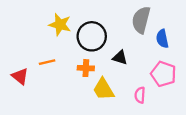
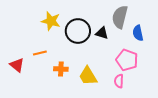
black triangle: (120, 58) -> (102, 33), moved
orange cross: (86, 68) -> (61, 69), moved
pink pentagon: (163, 74) -> (127, 60), moved

